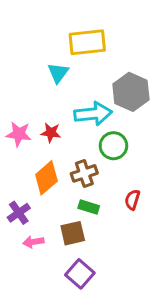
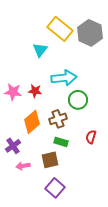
yellow rectangle: (87, 42) -> (60, 29), turned 45
gray hexagon: (131, 92) -> (90, 33), moved

